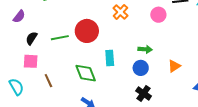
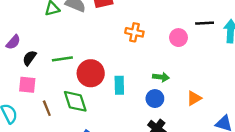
orange cross: (120, 12) -> (134, 32), turned -35
purple semicircle: (19, 16) -> (13, 42), moved
red circle: (87, 31) -> (91, 73), moved
green diamond: (86, 73) -> (75, 101), moved

